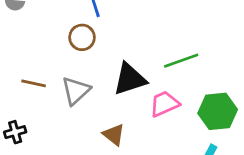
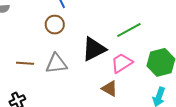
gray triangle: (76, 91) -> (56, 64), turned 45
brown triangle: (114, 135) -> (110, 89), moved

